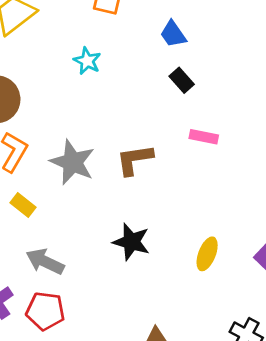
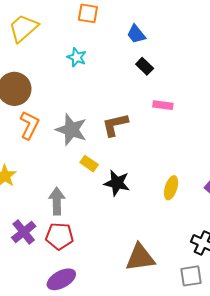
yellow rectangle: (23, 205) -> (89, 164), moved
gray arrow: (45, 262) -> (57, 201), turned 68

